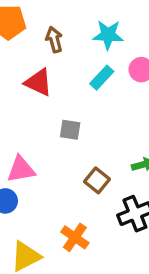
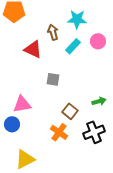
brown arrow: (54, 40) -> (53, 32), moved
orange cross: (75, 237) -> (59, 132), moved

